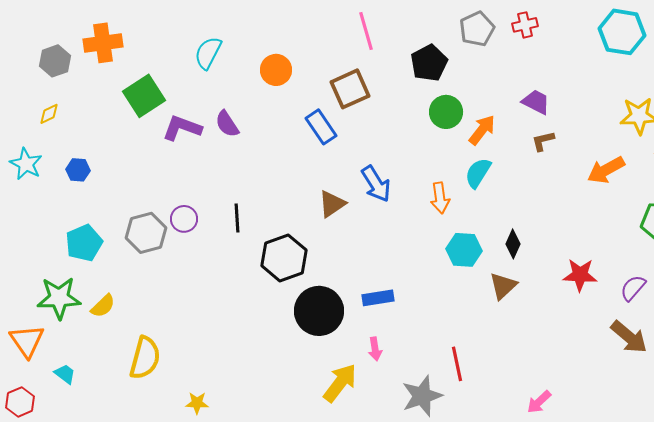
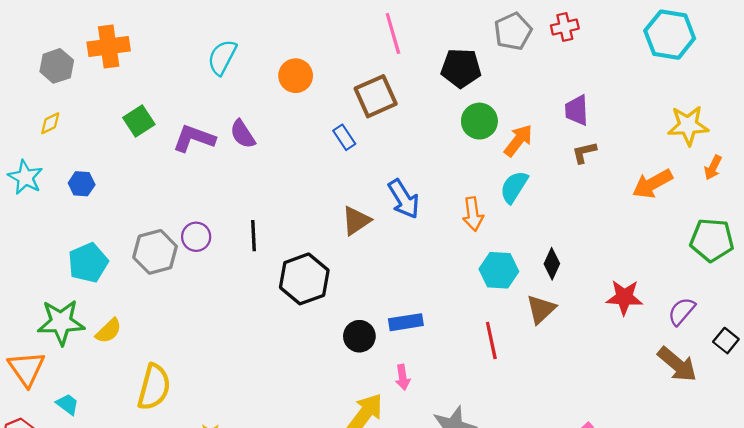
black pentagon: (429, 63) -> (461, 68), turned 30
green square: (144, 96) -> (139, 121), moved, size x0.7
purple trapezoid: (536, 102) -> (577, 110), turned -120
blue rectangle: (321, 127) -> (344, 137), size x0.7
black circle: (319, 311) -> (359, 336), moved, size x0.6
red line: (457, 364) -> (491, 341), moved

